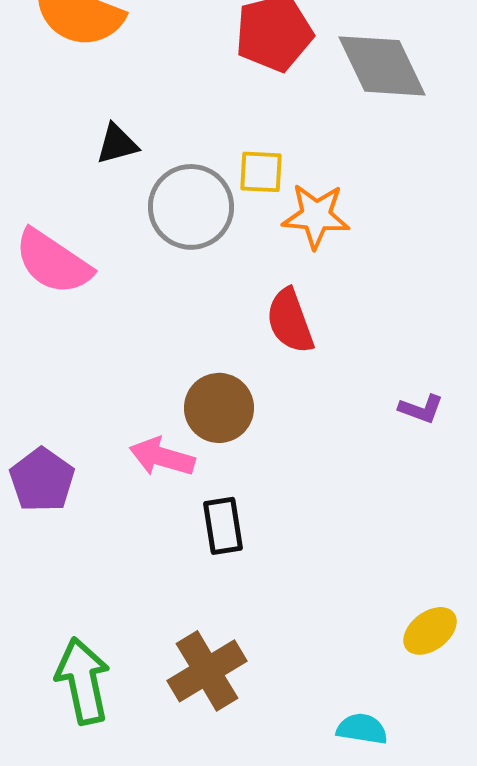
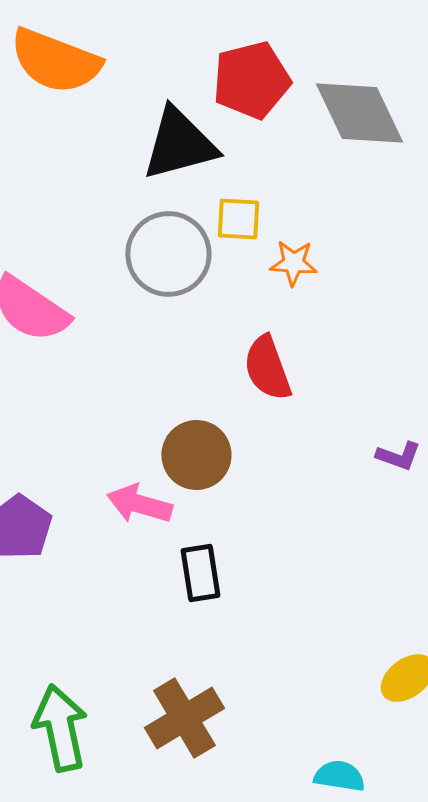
black triangle: (117, 144) -> (179, 144), moved, size x1.8
orange star: (316, 216) -> (293, 263), size x0.7

